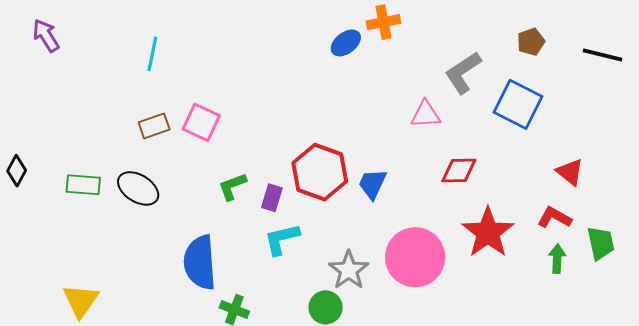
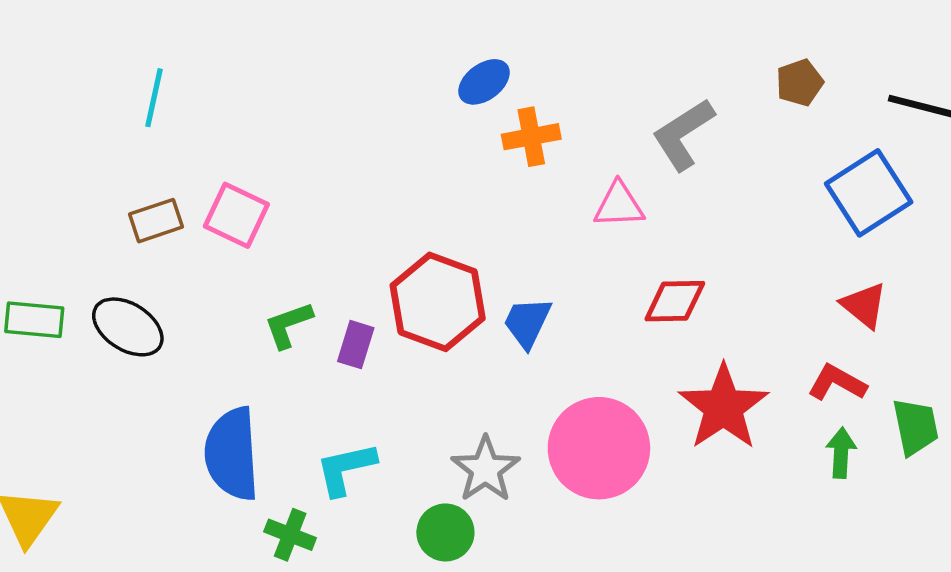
orange cross: (383, 22) -> (531, 137), moved
blue square: (518, 104) -> (869, 193), moved, turned 30
cyan L-shape: (282, 239) -> (346, 469), moved

